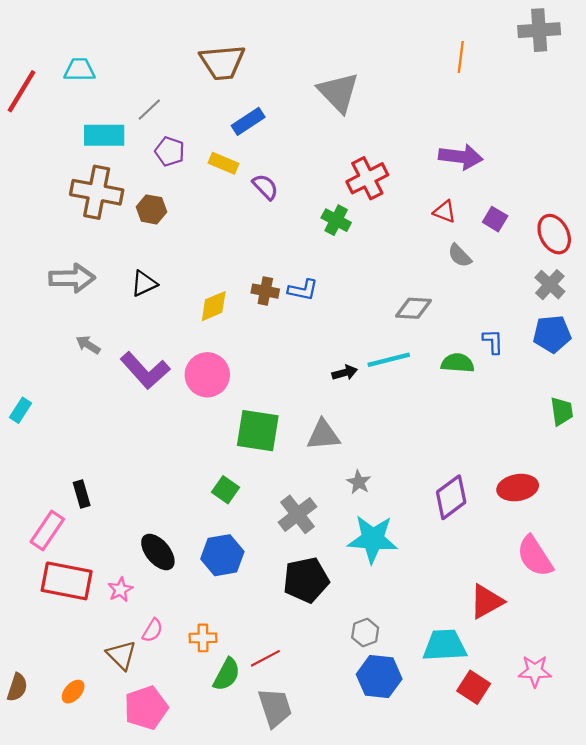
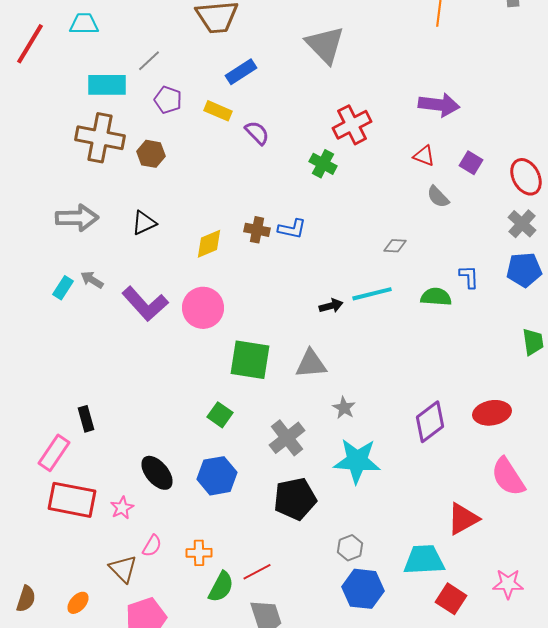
gray diamond: (413, 308) -> (395, 246), size x0.7
cyan rectangle: (20, 410) -> (63, 288), moved

